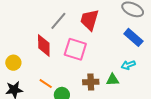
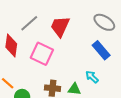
cyan arrow: (128, 65) -> (92, 77), turned 56

